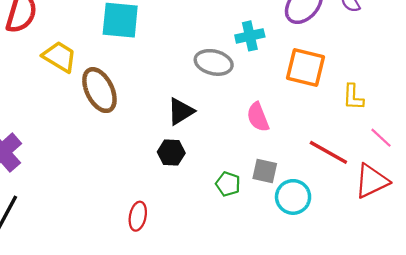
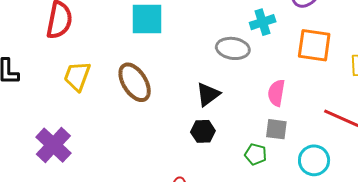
yellow trapezoid: (60, 57) -> (77, 76), moved, turned -96
pink semicircle: (258, 117) -> (276, 93), turned 36
gray square: (265, 171) -> (276, 129), moved

